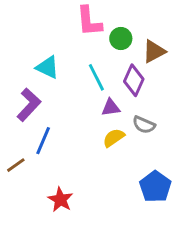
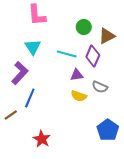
pink L-shape: (89, 21) -> (37, 15), moved
cyan triangle: (47, 67) -> (33, 47), turned 30
cyan line: (96, 77) -> (67, 54), turned -48
yellow semicircle: (114, 138) -> (79, 96), turned -126

